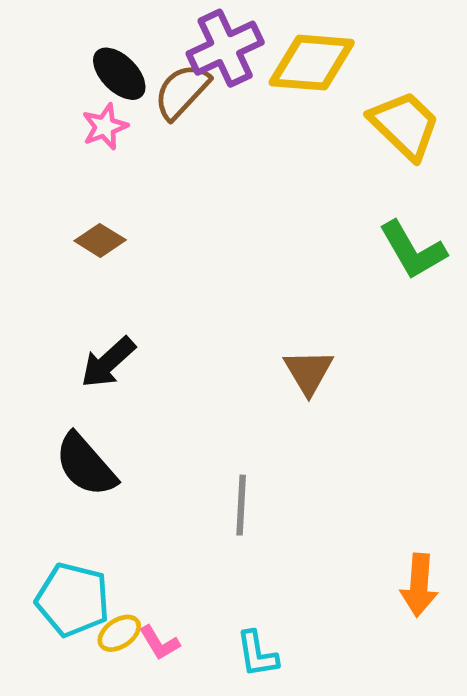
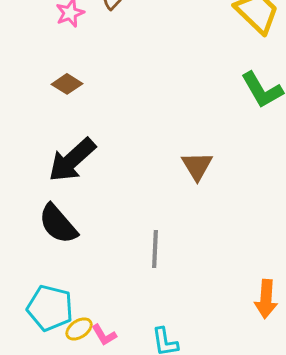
black arrow: (108, 362) -> (72, 160), size x1.4

